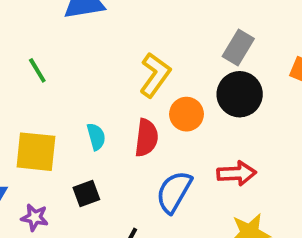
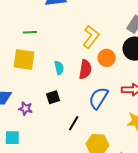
green line: (37, 70) -> (30, 32), turned -64
yellow square: (36, 152) -> (24, 60), moved

